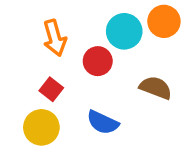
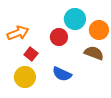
orange circle: (164, 21) -> (99, 30), moved
orange arrow: (55, 38) -> (18, 33), moved, turned -95

